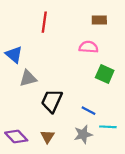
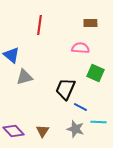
black trapezoid: (52, 101) -> (65, 89), moved
gray star: (83, 134) -> (75, 129), turned 30

